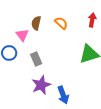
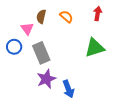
gray rectangle: (36, 59) -> (41, 53), size x1.5

